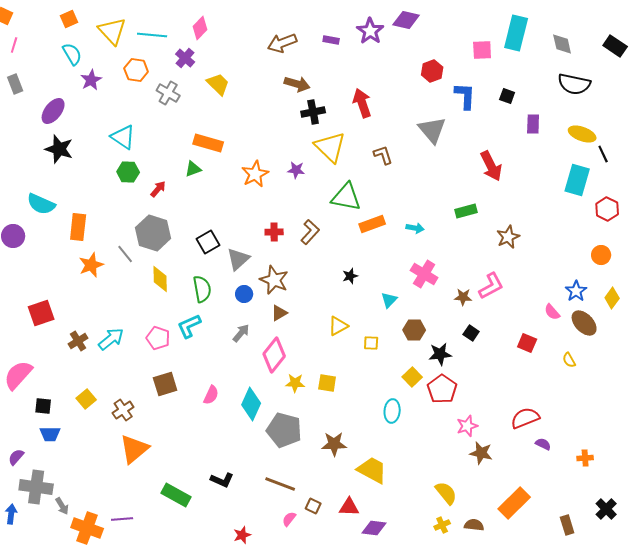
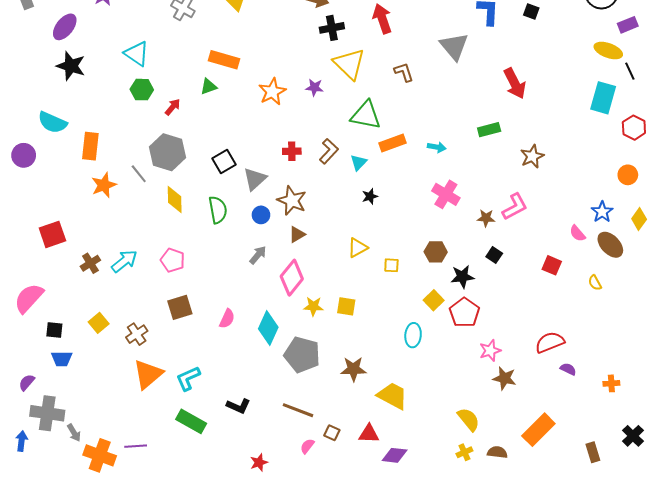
purple rectangle: (533, 124) -> (628, 25), moved, turned 66
cyan triangle: (389, 300) -> (359, 163), moved
cyan L-shape: (189, 326) -> (188, 378), moved

